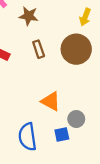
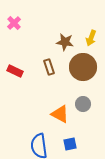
brown star: (29, 16) -> (65, 42), moved
gray circle: (76, 119) -> (83, 104), moved

